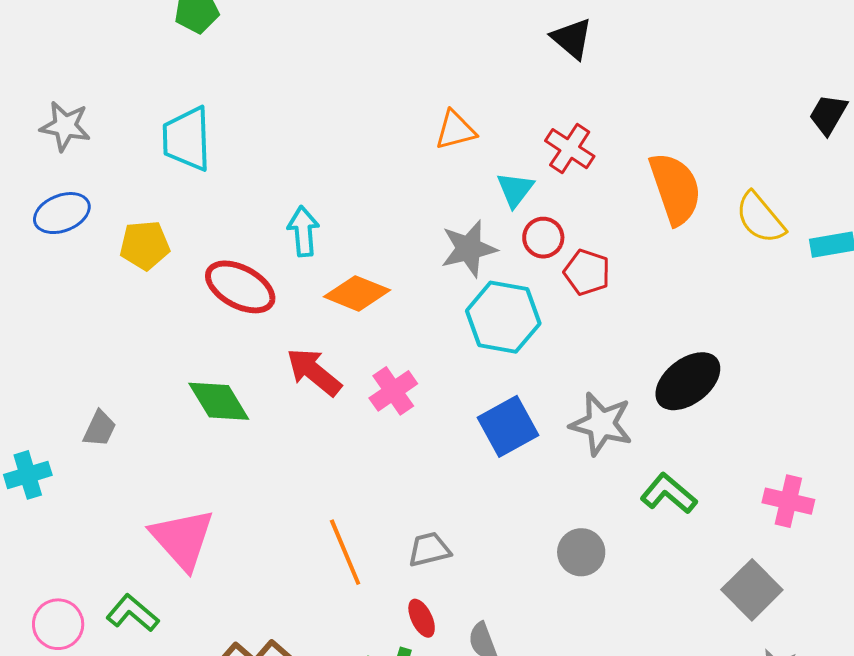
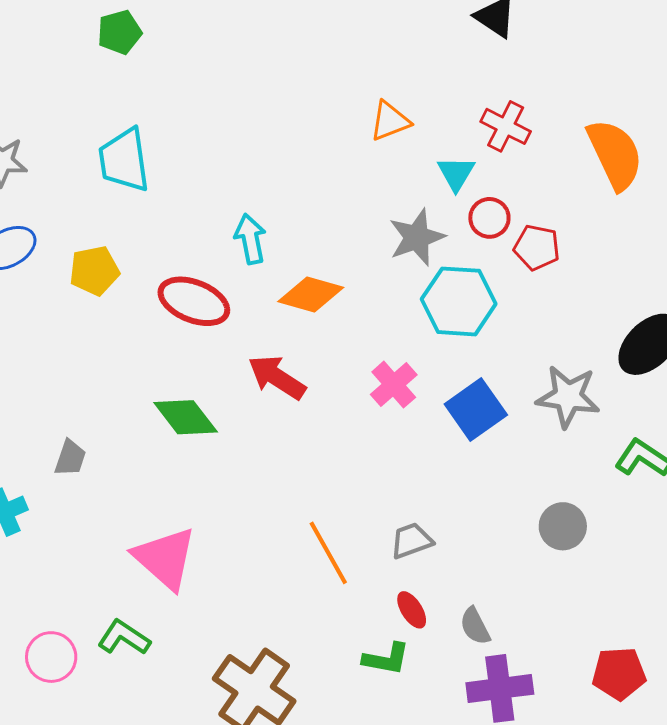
pink cross: (393, 391) -> (394, 385), moved

